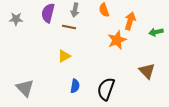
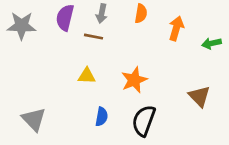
orange semicircle: (104, 10) -> (141, 13), turned -152
gray star: (16, 19) -> (22, 26), size x1.5
orange star: (117, 40) -> (134, 80), moved
yellow triangle: (64, 56) -> (87, 76), turned 32

